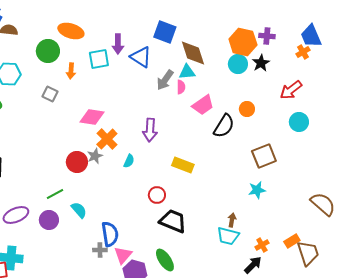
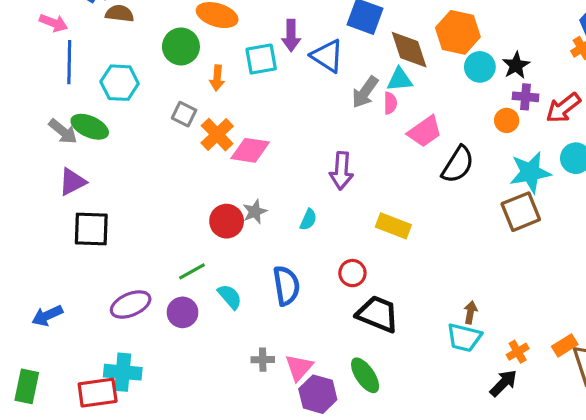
purple cross: (267, 36) -> (525, 97), moved
orange hexagon: (243, 42) -> (458, 32), moved
orange circle: (247, 109) -> (507, 120), moved
orange cross: (107, 139) -> (217, 135), moved
cyan star: (257, 190) -> (530, 172), moved, size x1.5
blue semicircle: (110, 234) -> (286, 286), moved

